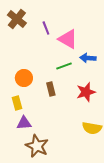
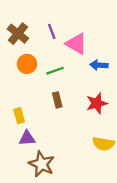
brown cross: (17, 19) -> (18, 34), moved
green line: (64, 66) -> (55, 71), moved
orange circle: (24, 78) -> (27, 64), moved

